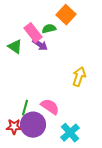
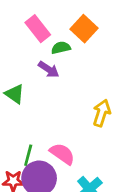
pink rectangle: (33, 33) -> (38, 29), moved
green triangle: (15, 47) -> (15, 94), moved

